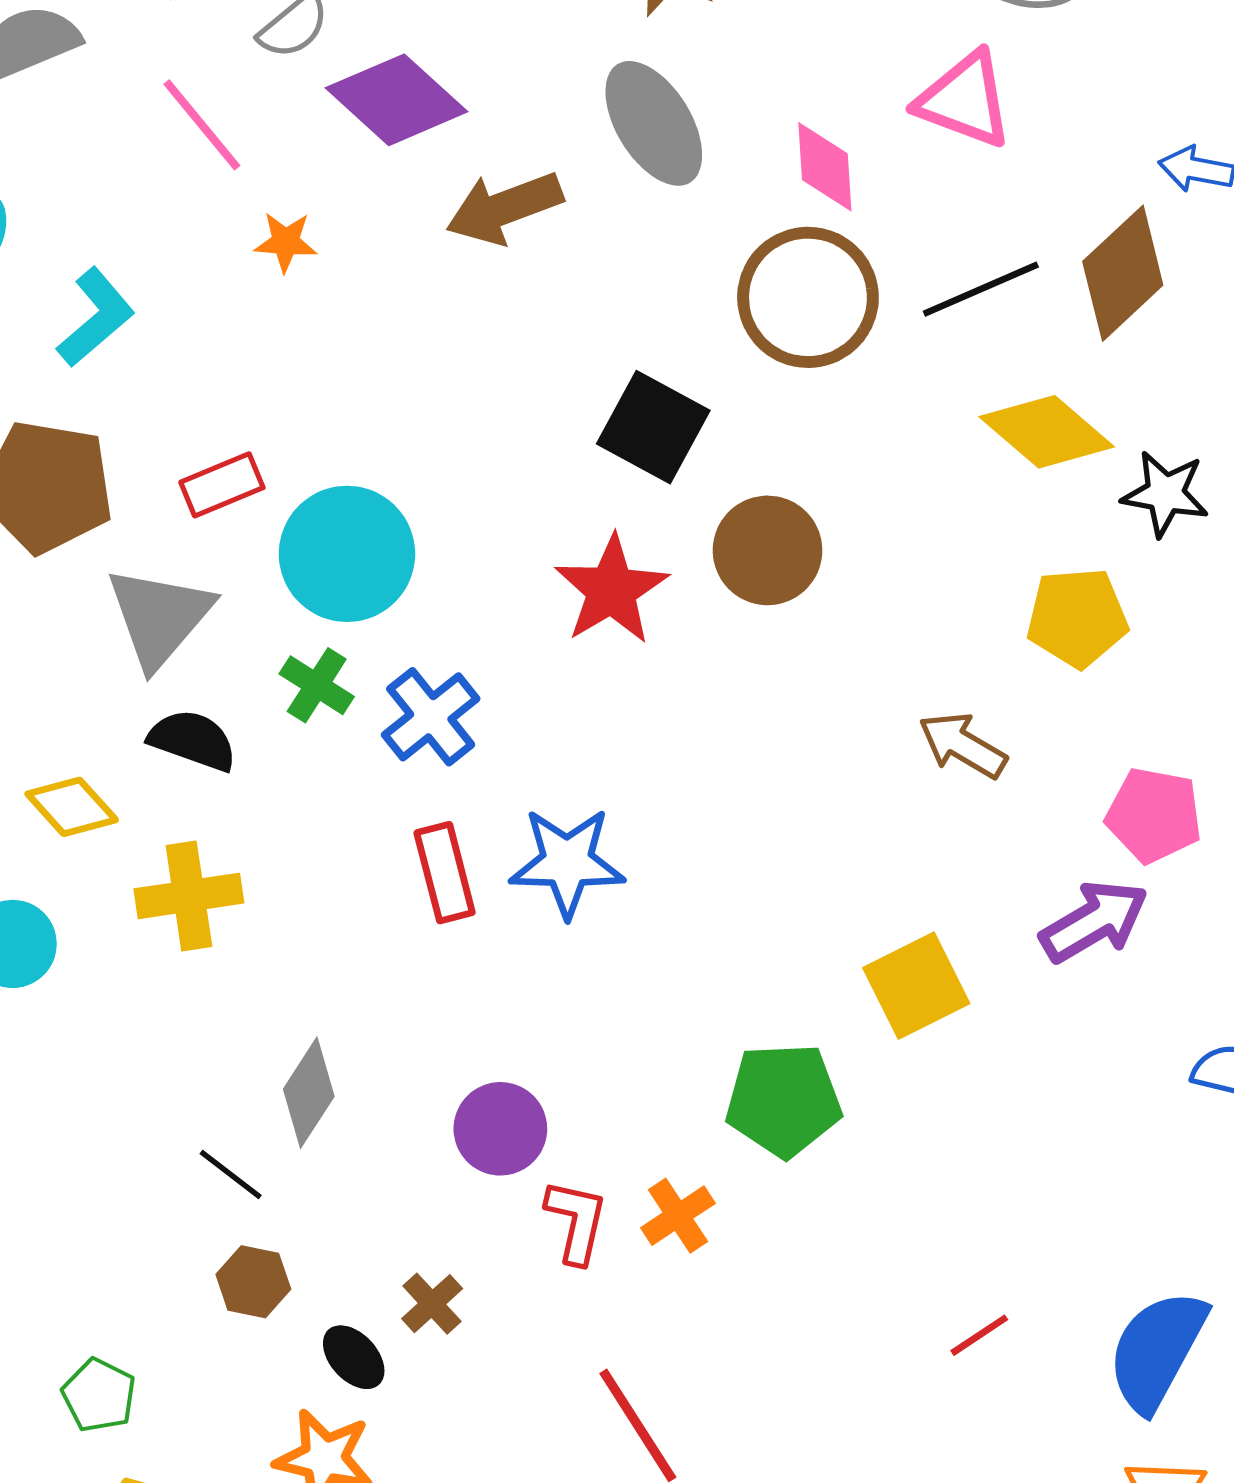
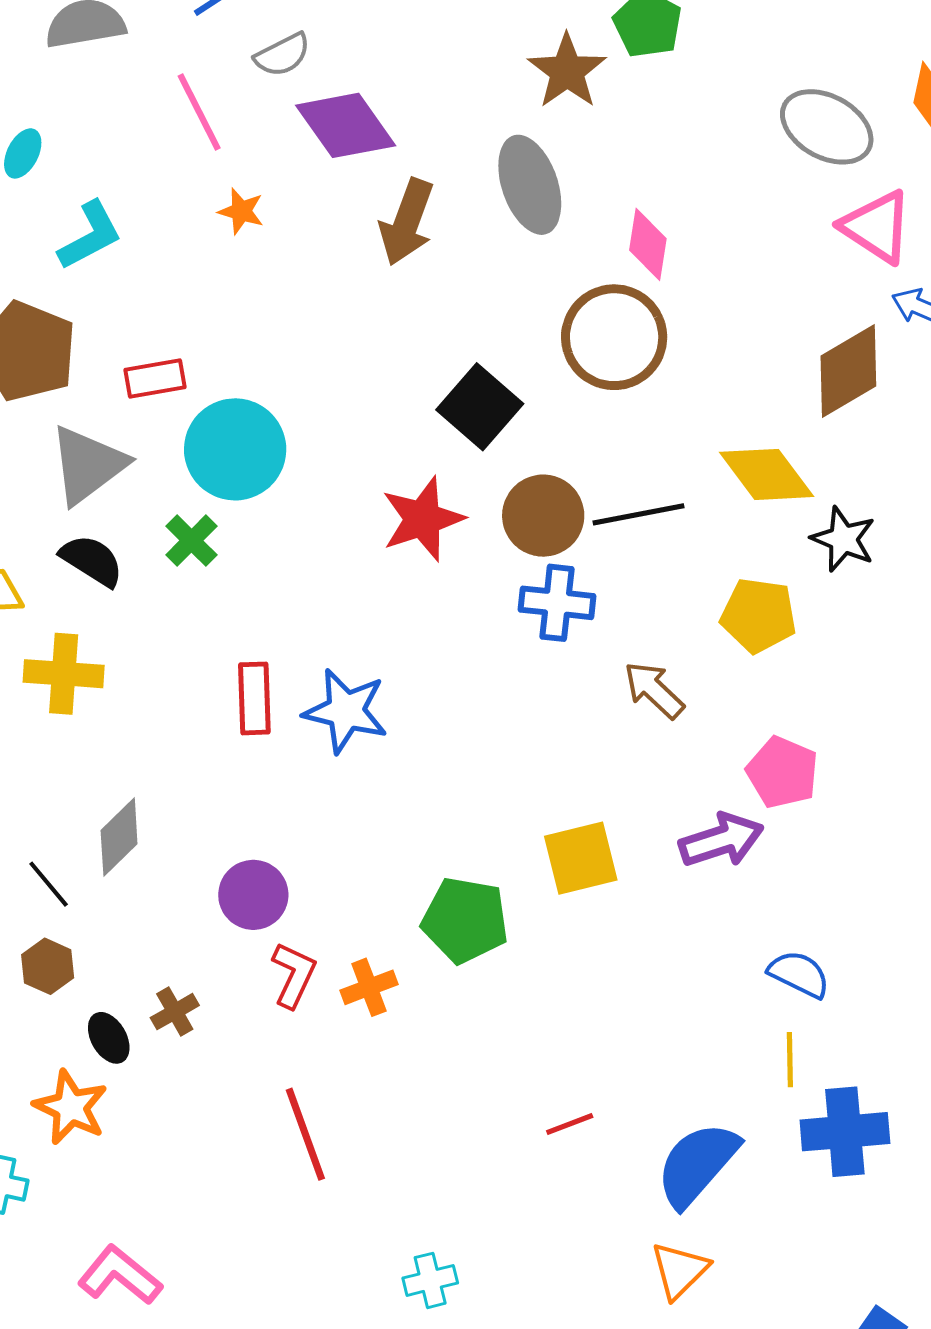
pink triangle: (965, 100) -> (877, 227), moved
brown arrow: (504, 208) -> (407, 222), turned -62
black line: (981, 289) -> (639, 514), moved
blue cross: (431, 717) -> (557, 603), moved, turned 32

